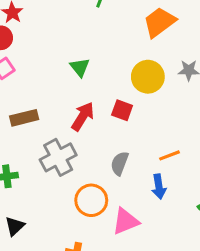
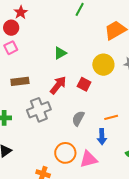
green triangle: (80, 67) -> (60, 53), turned 32
orange circle: (91, 200) -> (65, 153), moved
pink triangle: (126, 221) -> (89, 159), moved

